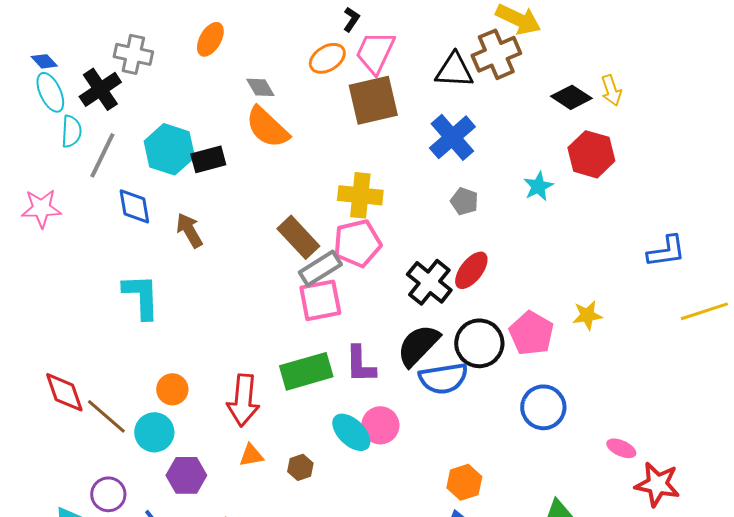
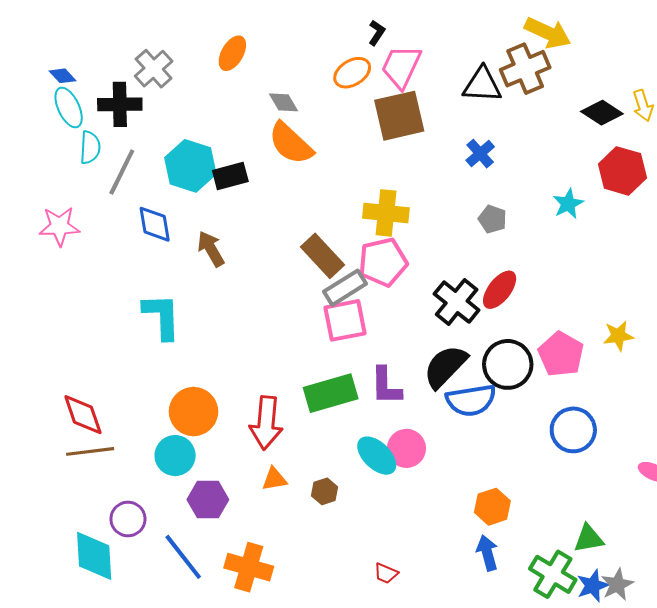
gray cross: (133, 54) -> (154, 69), turned 36
black cross: (100, 89) -> (120, 104), turned 33
blue cross: (452, 137) -> (480, 154), size x0.6
orange circle: (172, 389) -> (193, 412), size x1.5
brown line: (106, 416) -> (90, 451), moved, turned -48

